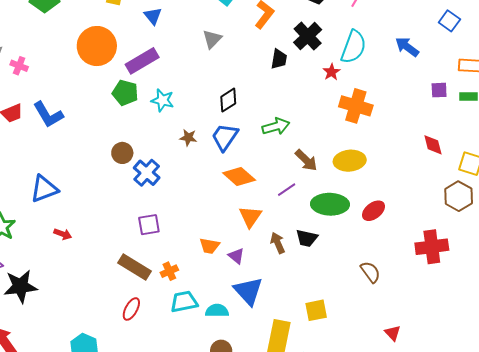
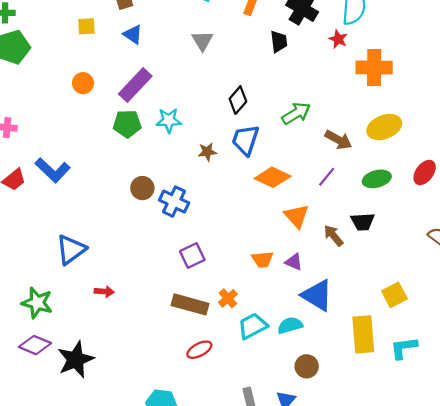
orange circle: (97, 46) -> (83, 83), size x0.5
green ellipse: (330, 204) -> (377, 179), size x0.7
red ellipse: (131, 309) -> (199, 350), turned 50

